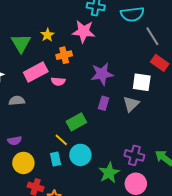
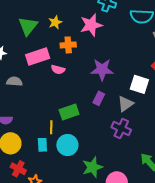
pink star: (84, 31) -> (91, 25), turned -30
yellow line: (61, 140) -> (51, 127), turned 40
purple cross: (134, 155) -> (121, 129), moved

